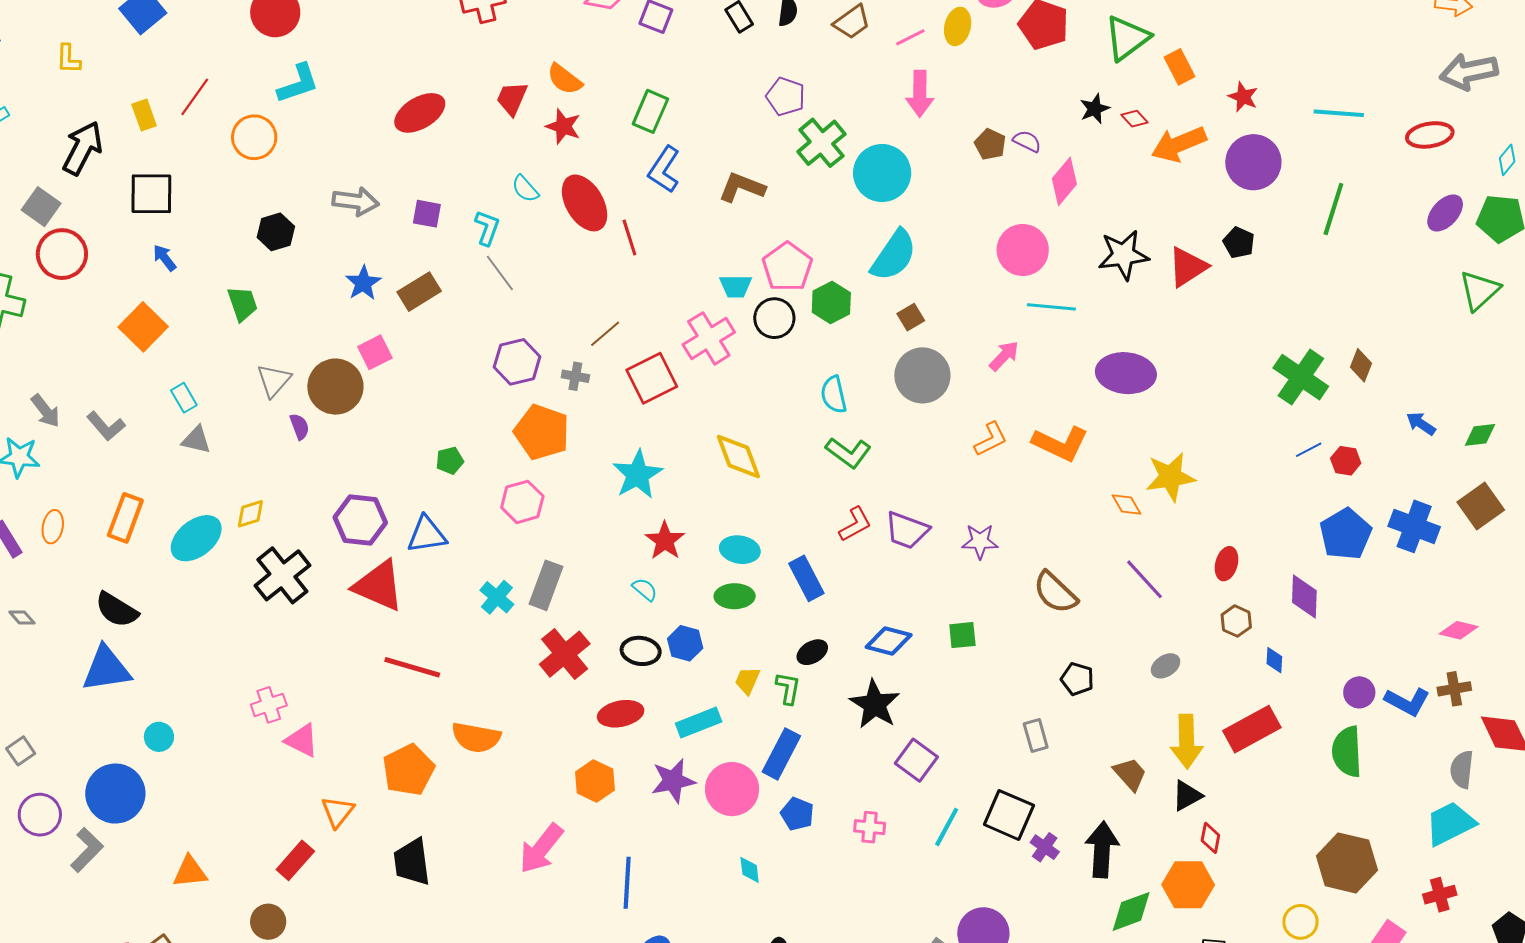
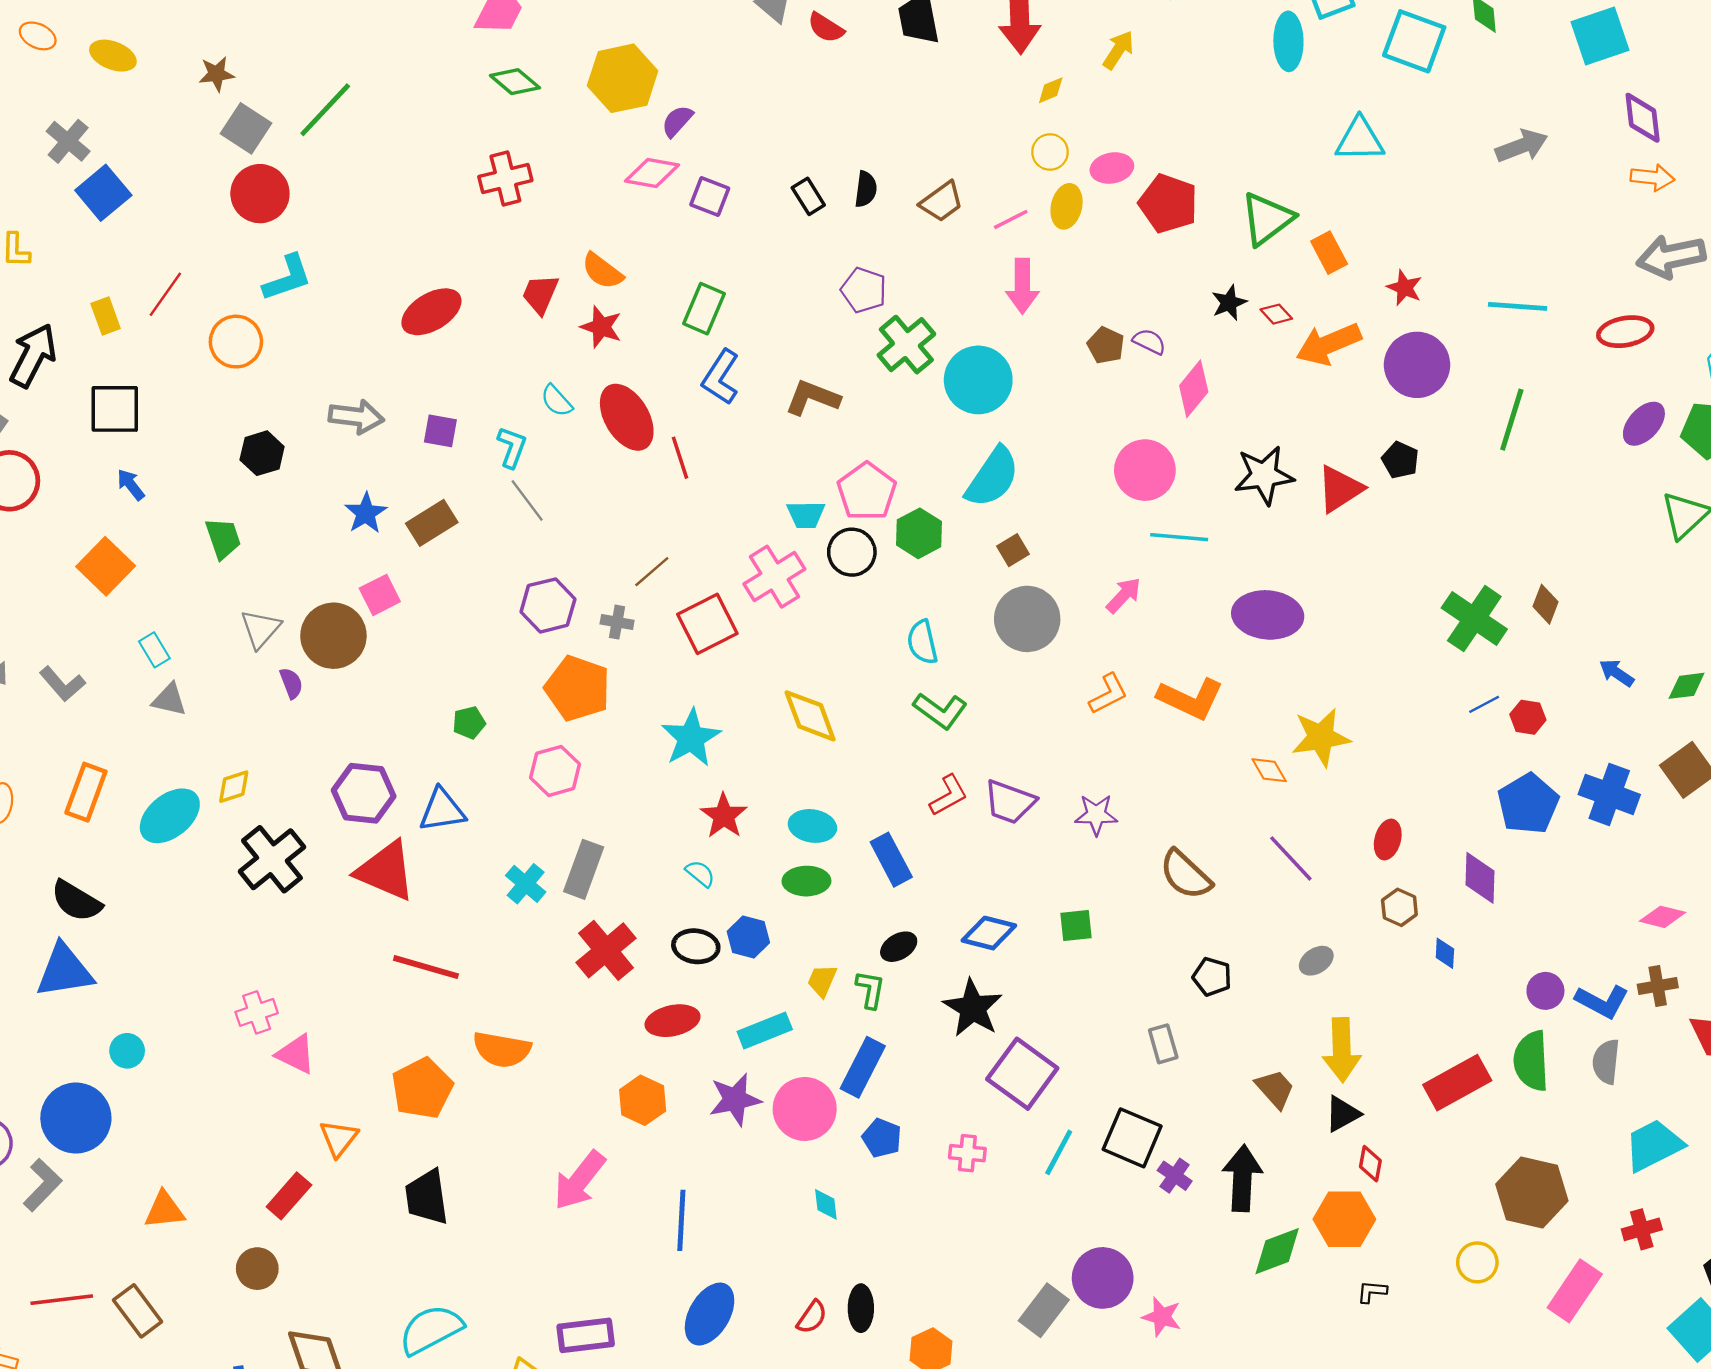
red rectangle: (1252, 729) -> (1457, 1083), moved
purple square: (916, 760) -> (1022, 1074), size x1.4
gray semicircle: (1462, 769) -> (1606, 1062), moved

